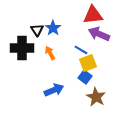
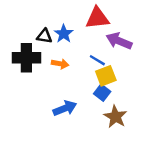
red triangle: (93, 15) -> (97, 18), moved
black triangle: (37, 30) -> (44, 36), turned -48
orange arrow: (50, 53) -> (60, 64), turned 128

